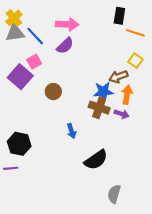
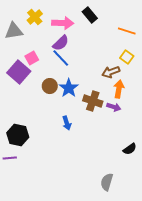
black rectangle: (119, 16) -> (90, 15), moved, turned -49
yellow cross: (14, 18) -> (35, 17), moved
blue line: (35, 36) -> (61, 58), moved
blue star: (103, 92) -> (69, 88), moved, turned -30
black semicircle: (96, 160) -> (130, 149), moved, size x0.6

